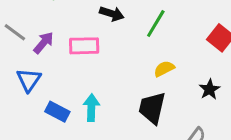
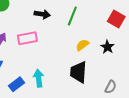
black star: (210, 89) -> (107, 47), moved
blue rectangle: (57, 112) -> (17, 84), turned -56

